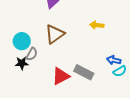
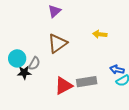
cyan circle: (22, 41) -> (17, 58), moved
gray rectangle: (84, 72) -> (87, 82), turned -36

